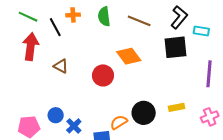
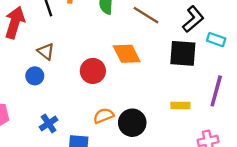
yellow rectangle: (177, 107) -> (180, 105), moved
blue circle: (56, 115) -> (35, 76), moved
orange semicircle: (119, 122) -> (104, 116), moved

